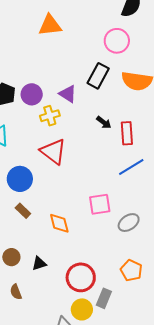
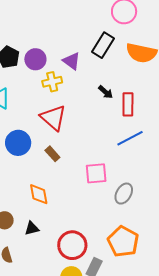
brown rectangle: (23, 211) -> (52, 154), moved
orange diamond: (59, 223) -> (39, 194), moved
gray ellipse: (129, 223) -> (124, 194), turned -30
orange pentagon: (131, 270) -> (123, 242), size x1.4

